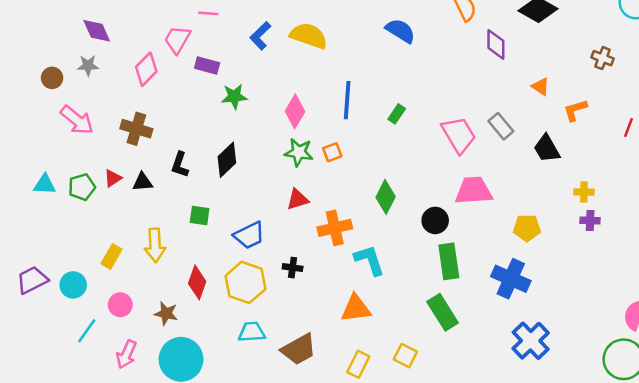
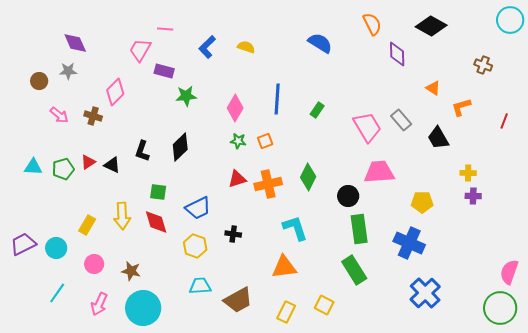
yellow semicircle: (309, 36) -> (246, 47), size x0.6
pink diamond: (146, 69) -> (115, 92), moved
pink arrow: (77, 120) -> (59, 115), size x0.7
brown cross: (136, 129) -> (93, 116), moved, size x0.7
green star: (299, 152) -> (238, 141), size x0.7
black triangle: (143, 182) -> (112, 165), turned 30
orange cross: (335, 228) -> (268, 184), moved
red diamond: (197, 282) -> (156, 222), moved, turned -36
yellow hexagon: (245, 282) -> (195, 246), size x0.7
cyan line: (87, 331) -> (57, 293), moved

